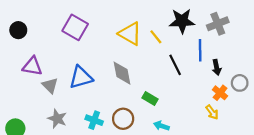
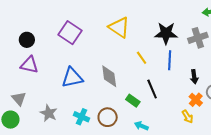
black circle: (18, 30) -> (27, 40), moved
yellow triangle: (130, 34) -> (119, 27), moved
yellow line: (156, 37) -> (142, 58), moved
blue line: (200, 50) -> (170, 60), moved
black line: (175, 65) -> (152, 89), moved
gray triangle: (50, 86) -> (19, 99), moved

